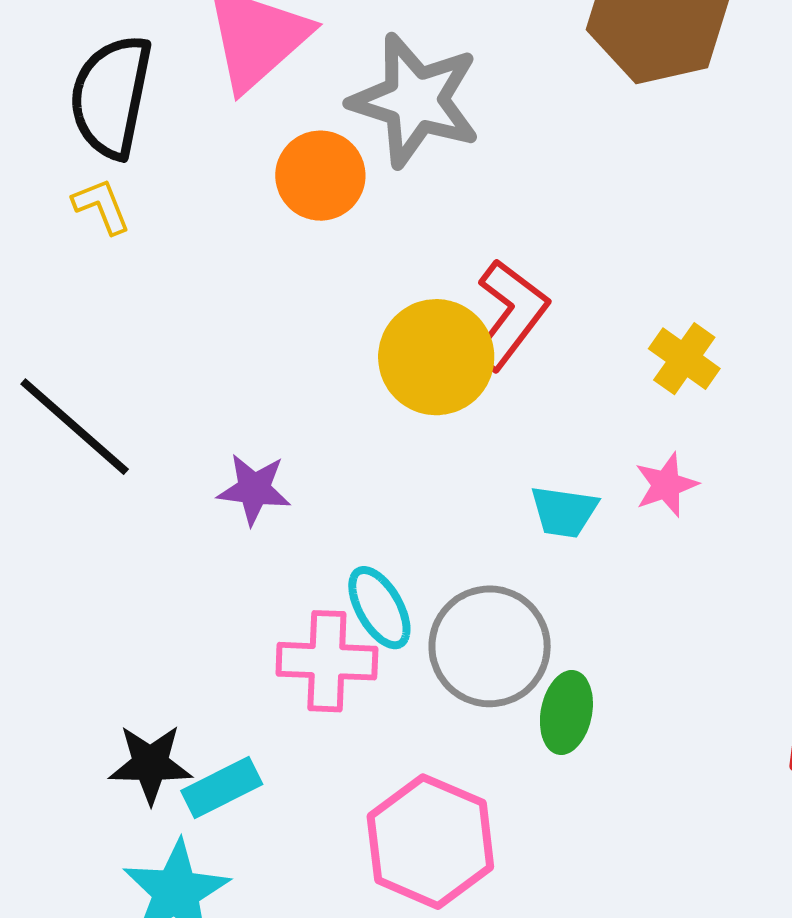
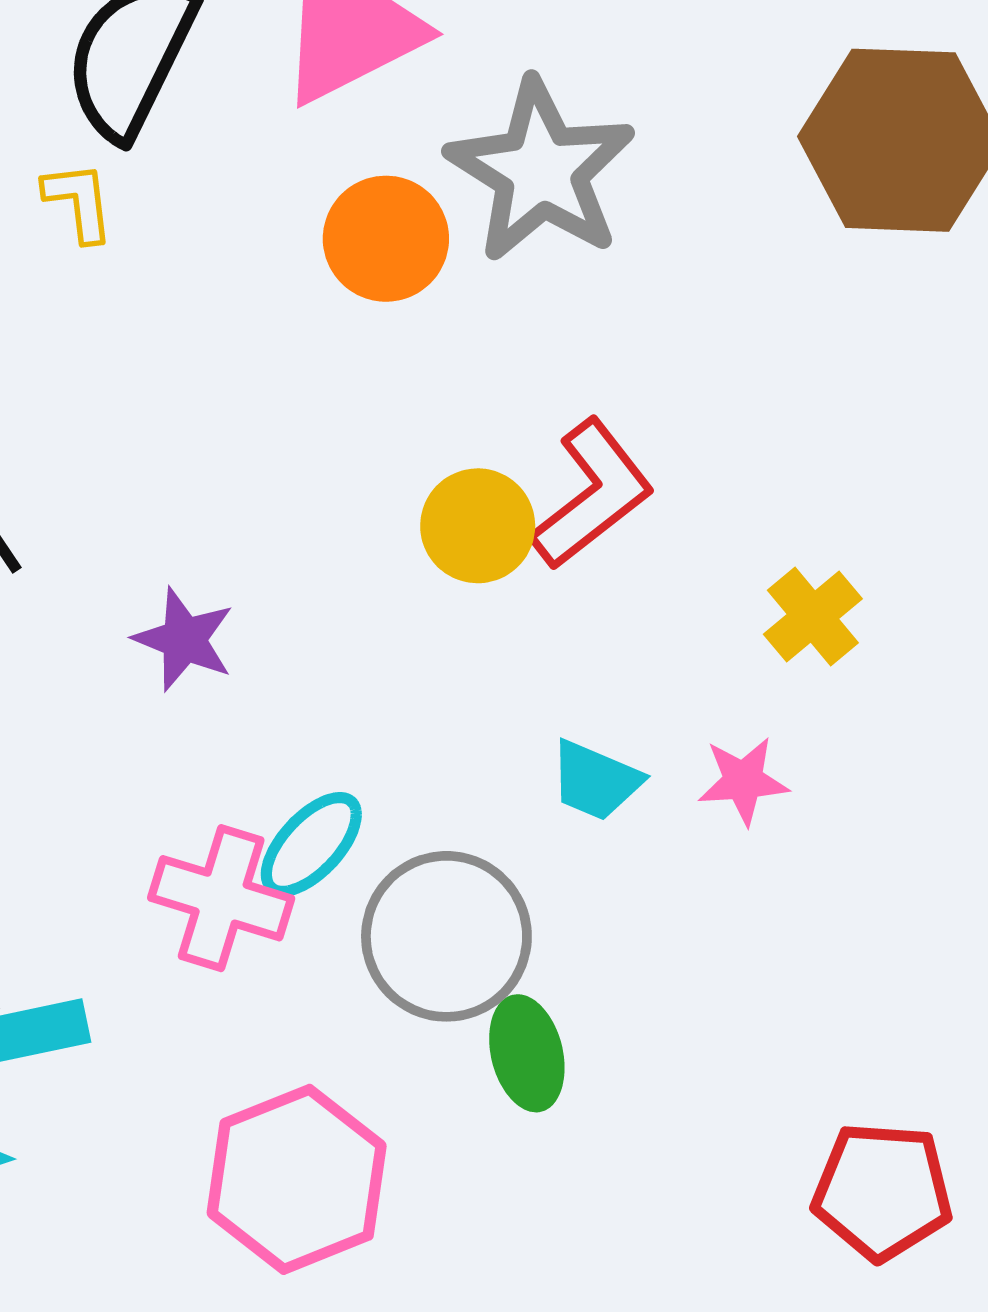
yellow circle: (436, 357) -> (478, 526), size x0.7
cyan ellipse: (379, 608) -> (311, 844), turned 58
green ellipse: (566, 713) -> (527, 1053), turned -40

